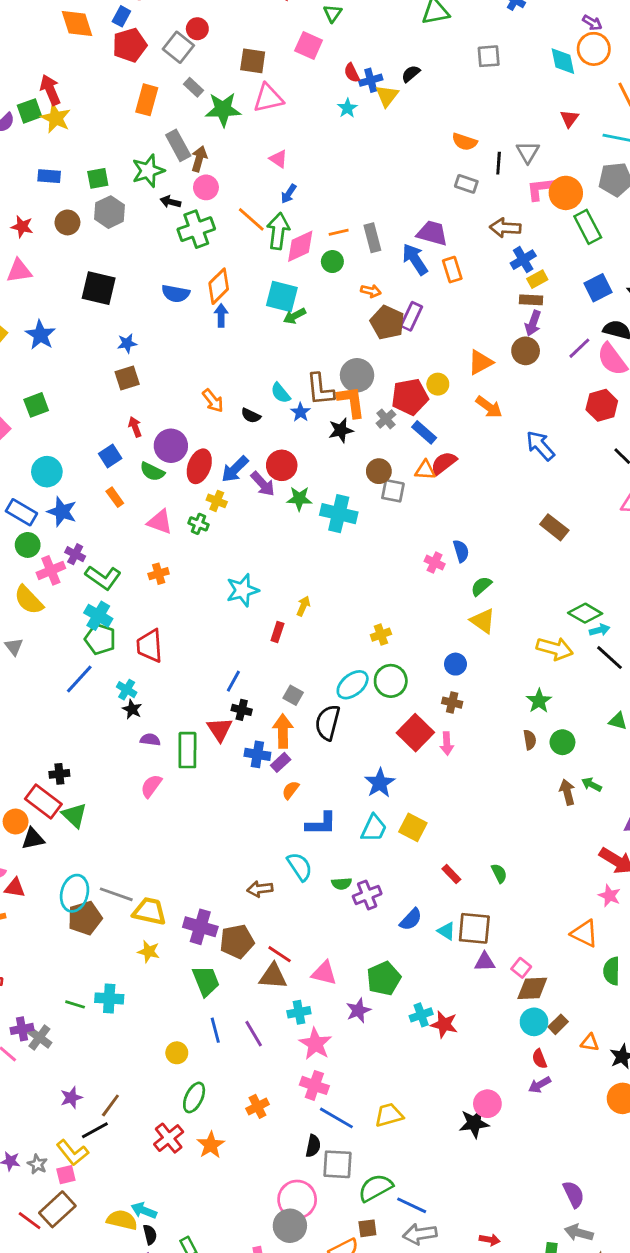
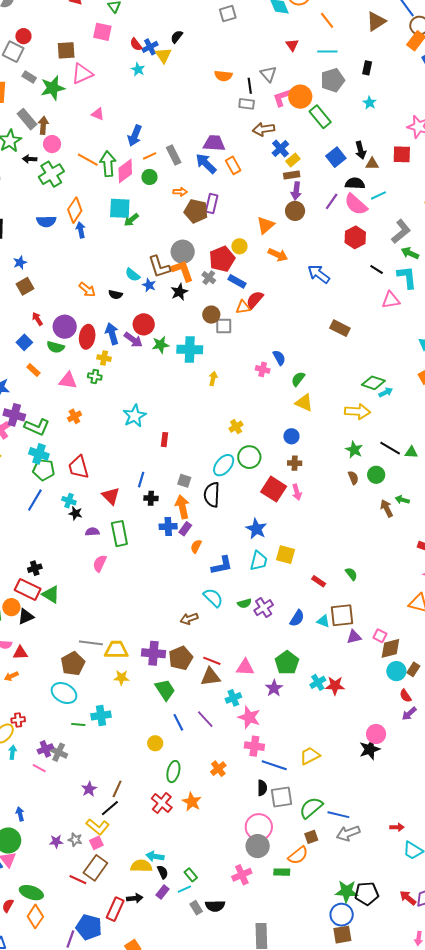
gray rectangle: (466, 184) -> (247, 104), moved
blue arrow: (289, 194) -> (135, 136), moved, size x1.5
blue arrow: (235, 469) -> (112, 334), turned 130
purple cross: (75, 554) -> (14, 415), size x1.5
yellow arrow: (303, 606) -> (213, 379), moved
black line: (610, 658) -> (390, 448), moved
red triangle: (220, 729) -> (111, 496), moved
cyan ellipse: (75, 893) -> (64, 693), moved, turned -65

